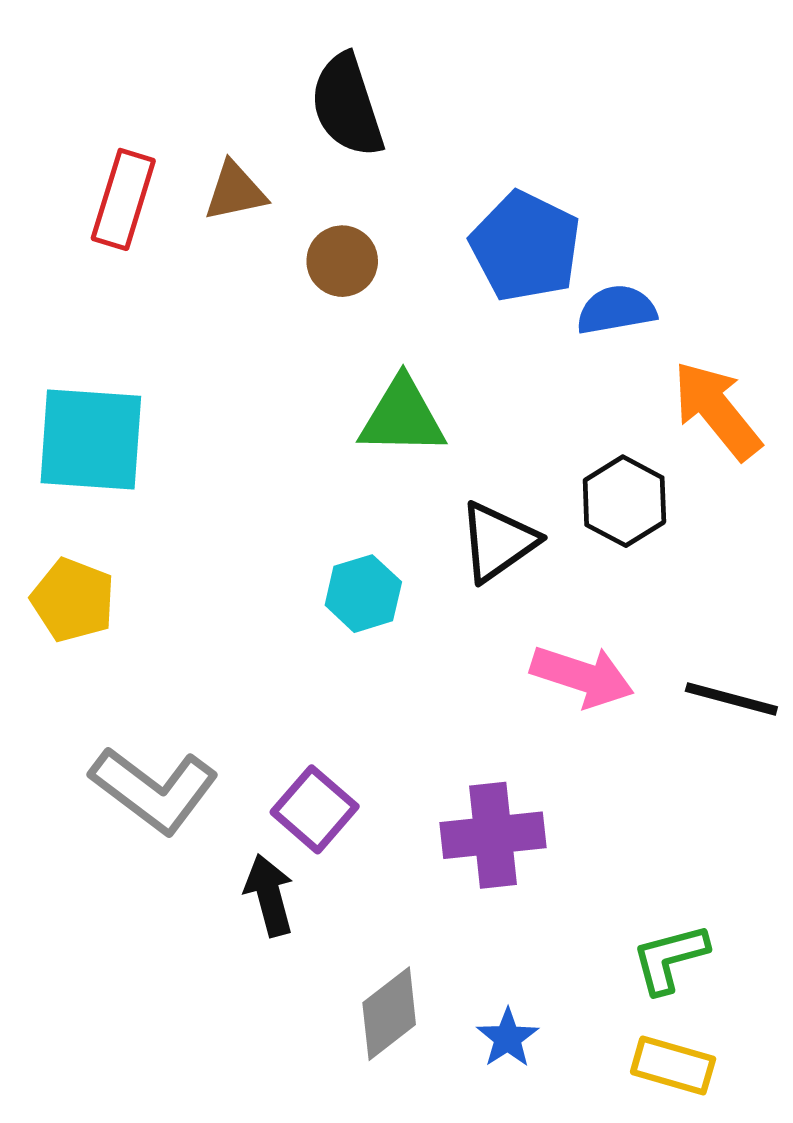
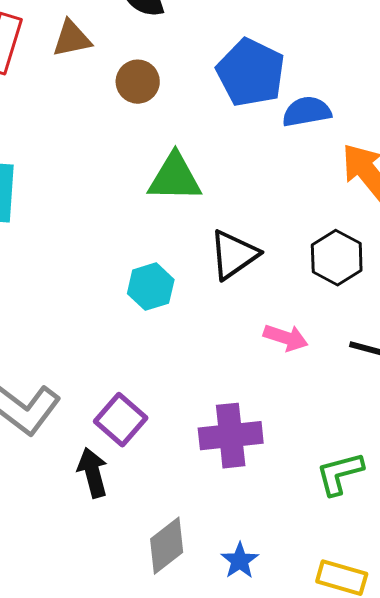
black hexagon: (624, 501) -> (337, 258), moved
pink arrow: (582, 676) -> (286, 338), size x0.7
green L-shape: (670, 958) -> (340, 474), moved

